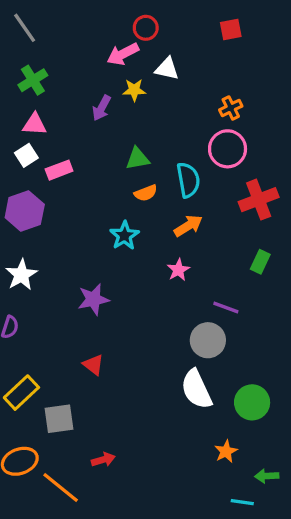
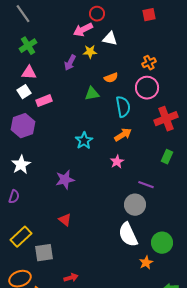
orange semicircle: (146, 193) -> (111, 78), moved
orange star: (226, 451) -> (146, 263), moved

